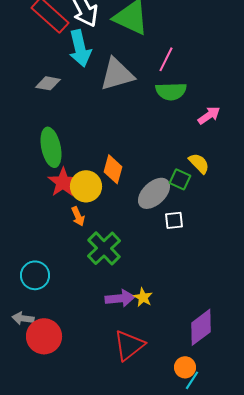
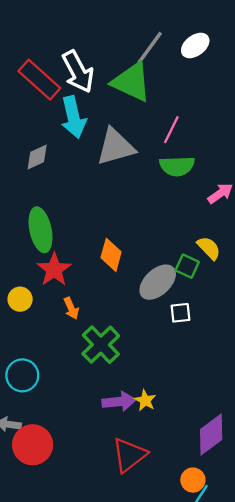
gray diamond: (48, 83) -> (37, 157), turned -35
yellow circle: (86, 186) -> (20, 299), moved, size x0.7

